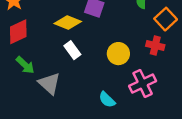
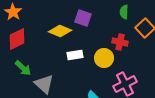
red cross: (155, 46) -> (120, 42), moved
white rectangle: (72, 50) -> (75, 55), moved, turned -63

